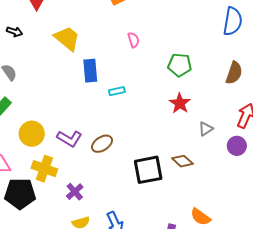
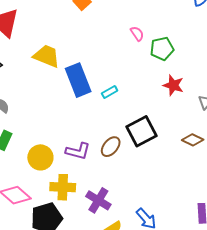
pink semicircle: (133, 40) -> (137, 34), moved
blue rectangle: (90, 71) -> (78, 80), size x1.4
black square: (148, 170) -> (142, 131), moved
purple cross: (75, 192) -> (98, 200), size x1.4

